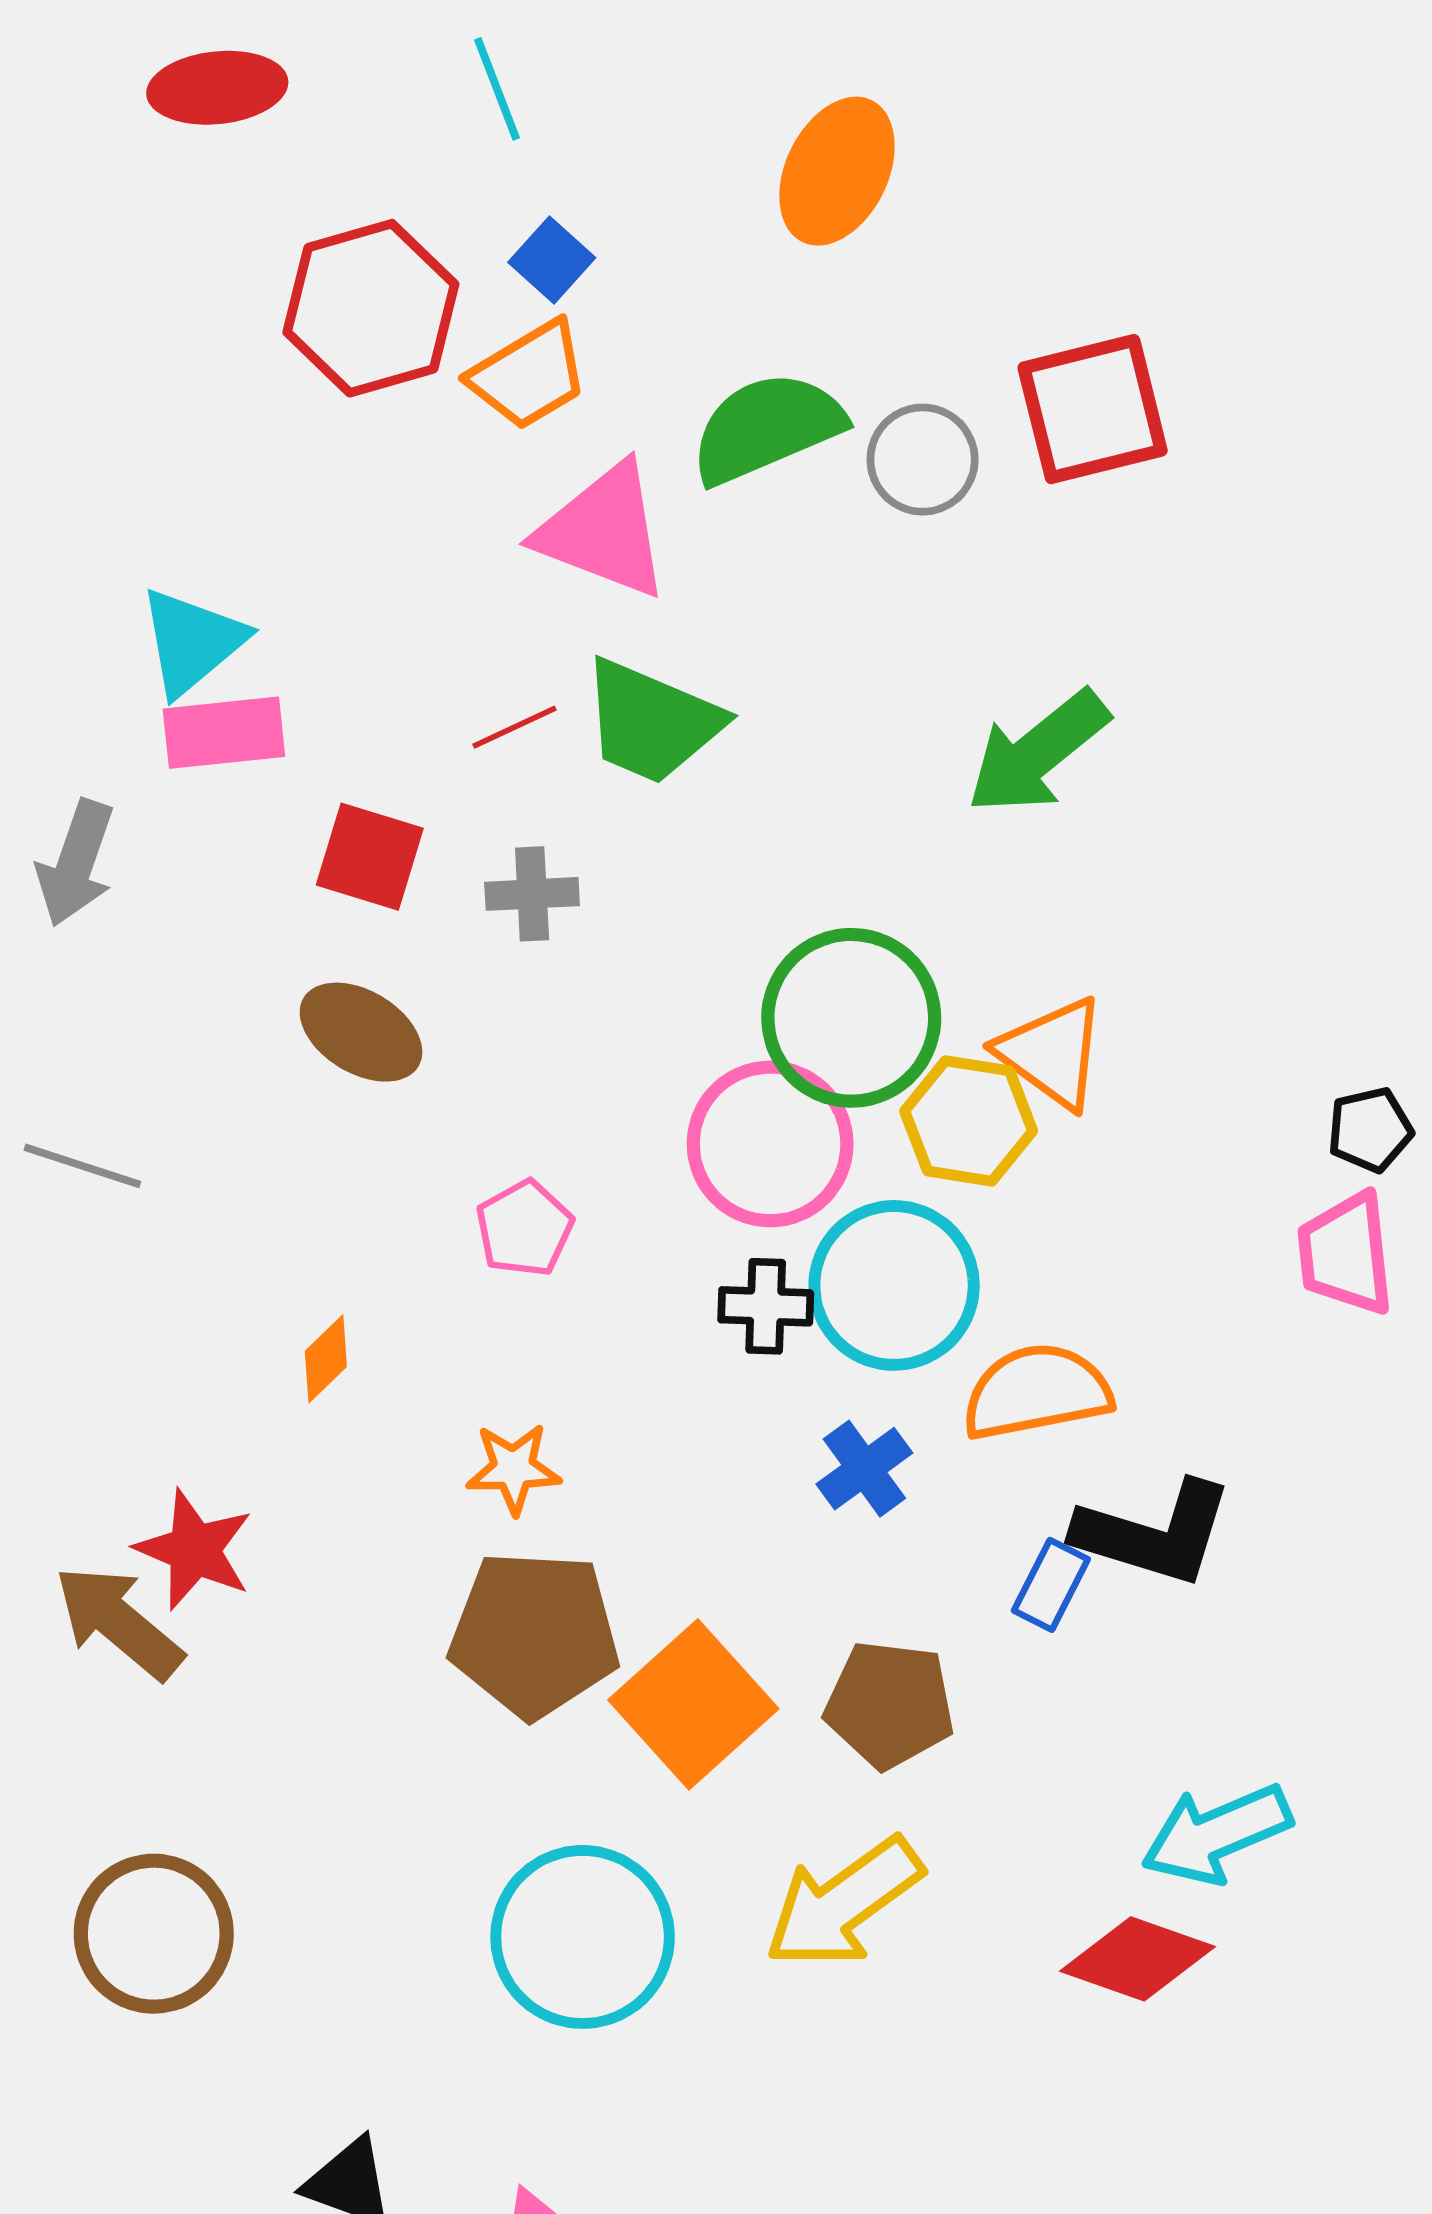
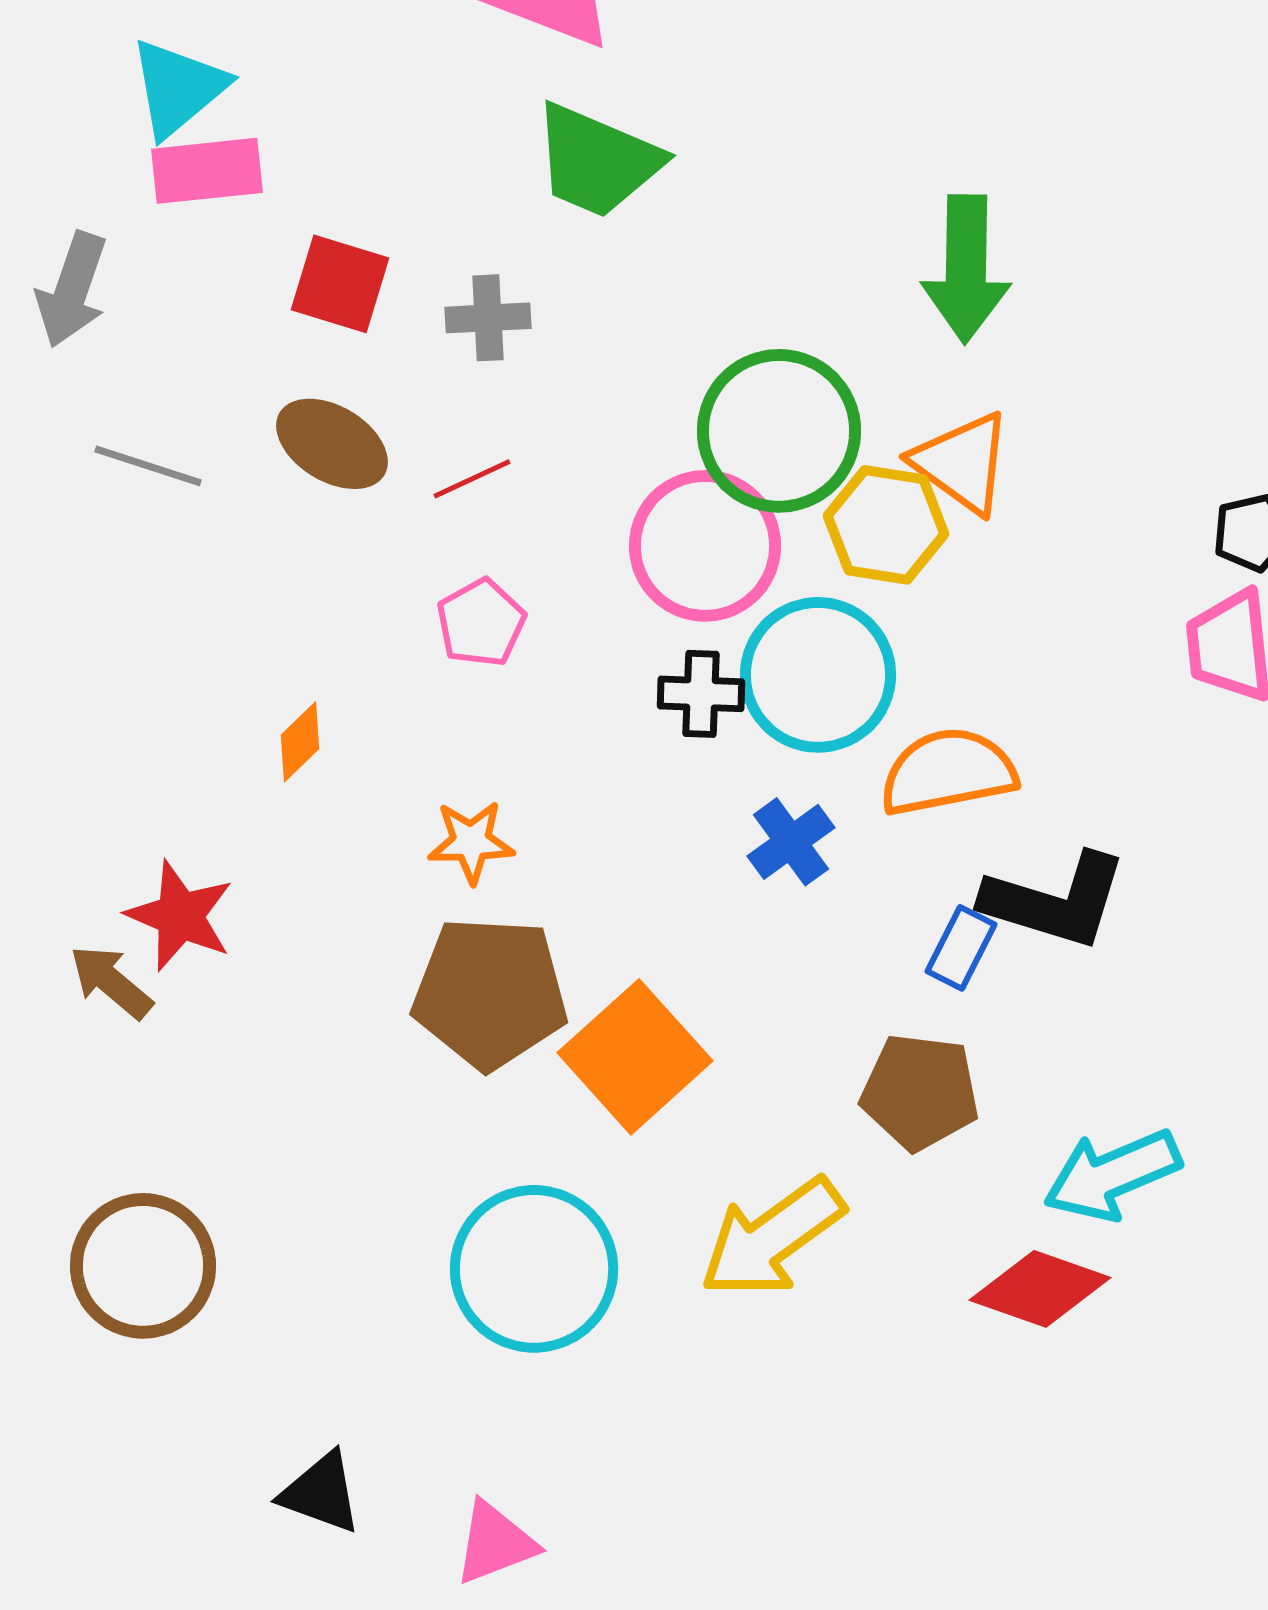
red line: (515, 727) -> (472, 479), moved
green arrow: (1038, 752) -> (966, 269), moved, turned -50
gray line: (82, 1166) -> (148, 466), moved
brown arrow: (119, 1622) -> (111, 982), size x0.7
brown pentagon: (890, 1704) -> (920, 1092), moved

